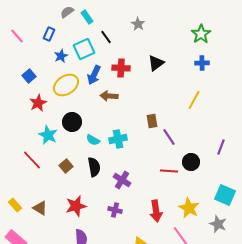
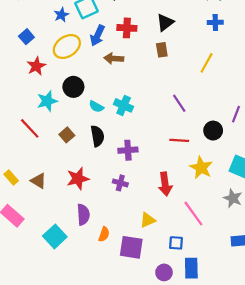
brown rectangle: (152, 121) -> (162, 50), moved
cyan star: (48, 135) -> (47, 101), turned 30
cyan cross: (118, 139) -> (124, 105), turned 36
black circle: (191, 162) -> (213, 131), moved
purple cross: (122, 180) -> (128, 150), turned -36
yellow star: (189, 208) -> (201, 168), moved

